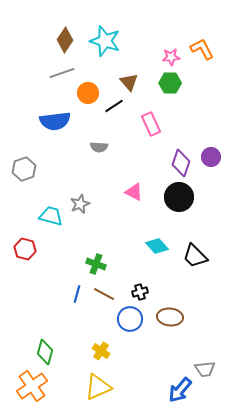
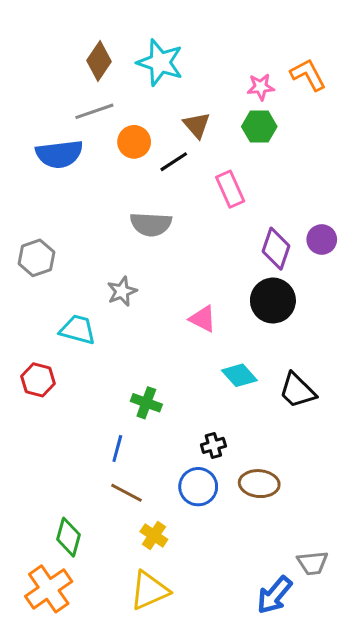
blue semicircle: (55, 121) -> (59, 154), moved
gray semicircle: (99, 147) -> (151, 224), size x1.5
pink triangle: (134, 192) -> (203, 319), moved
gray star: (80, 204) -> (122, 291), moved
brown line: (104, 294) -> (126, 493), moved

